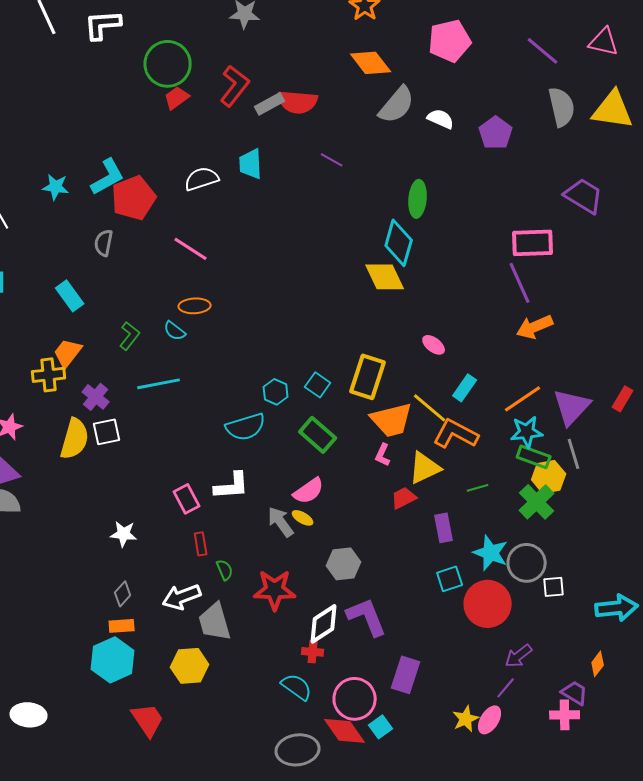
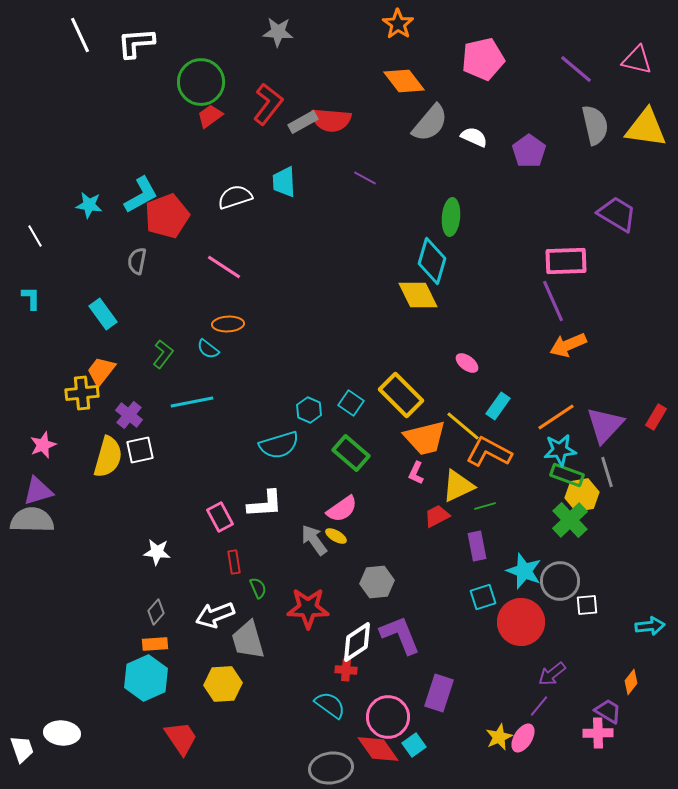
yellow rectangle: (368, 377) -> (401, 395), turned -63
green line: (478, 488) -> (485, 506), moved
cyan arrow: (617, 608) -> (650, 626), size x0.7

